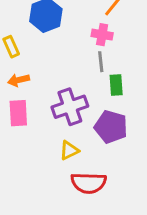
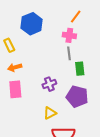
purple cross: (70, 107) -> (49, 84), size x0.6

